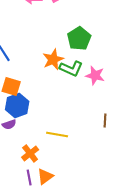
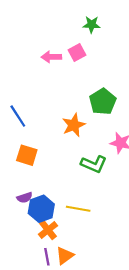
green L-shape: (71, 68) -> (94, 164), moved
blue hexagon: (17, 105) -> (41, 209), moved

